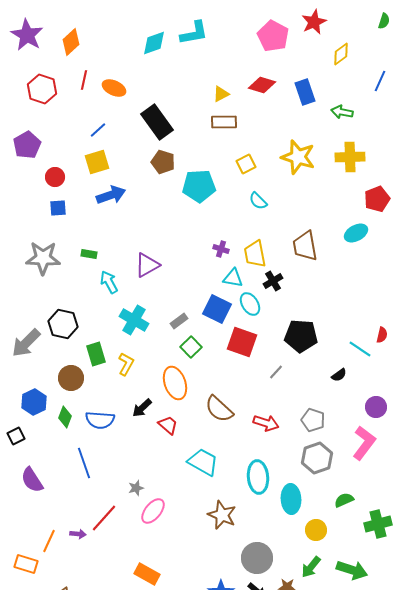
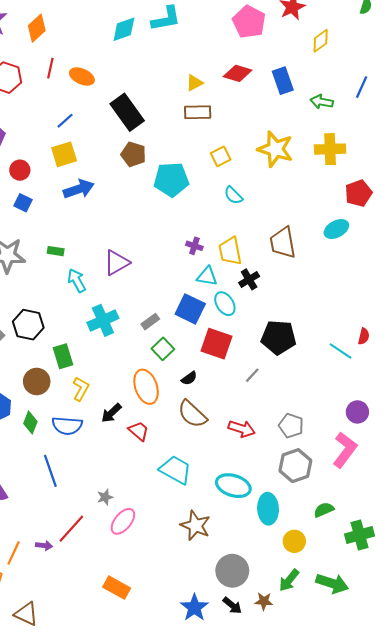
blue line: (380, 81) -> (362, 87), moved
blue square: (58, 208) -> (23, 203), turned 30
cyan cross: (134, 320) -> (103, 320), turned 36
yellow L-shape: (126, 364) -> (81, 389), moved
black semicircle: (339, 375) -> (189, 378), moved
cyan ellipse: (258, 477) -> (233, 486), turned -68

